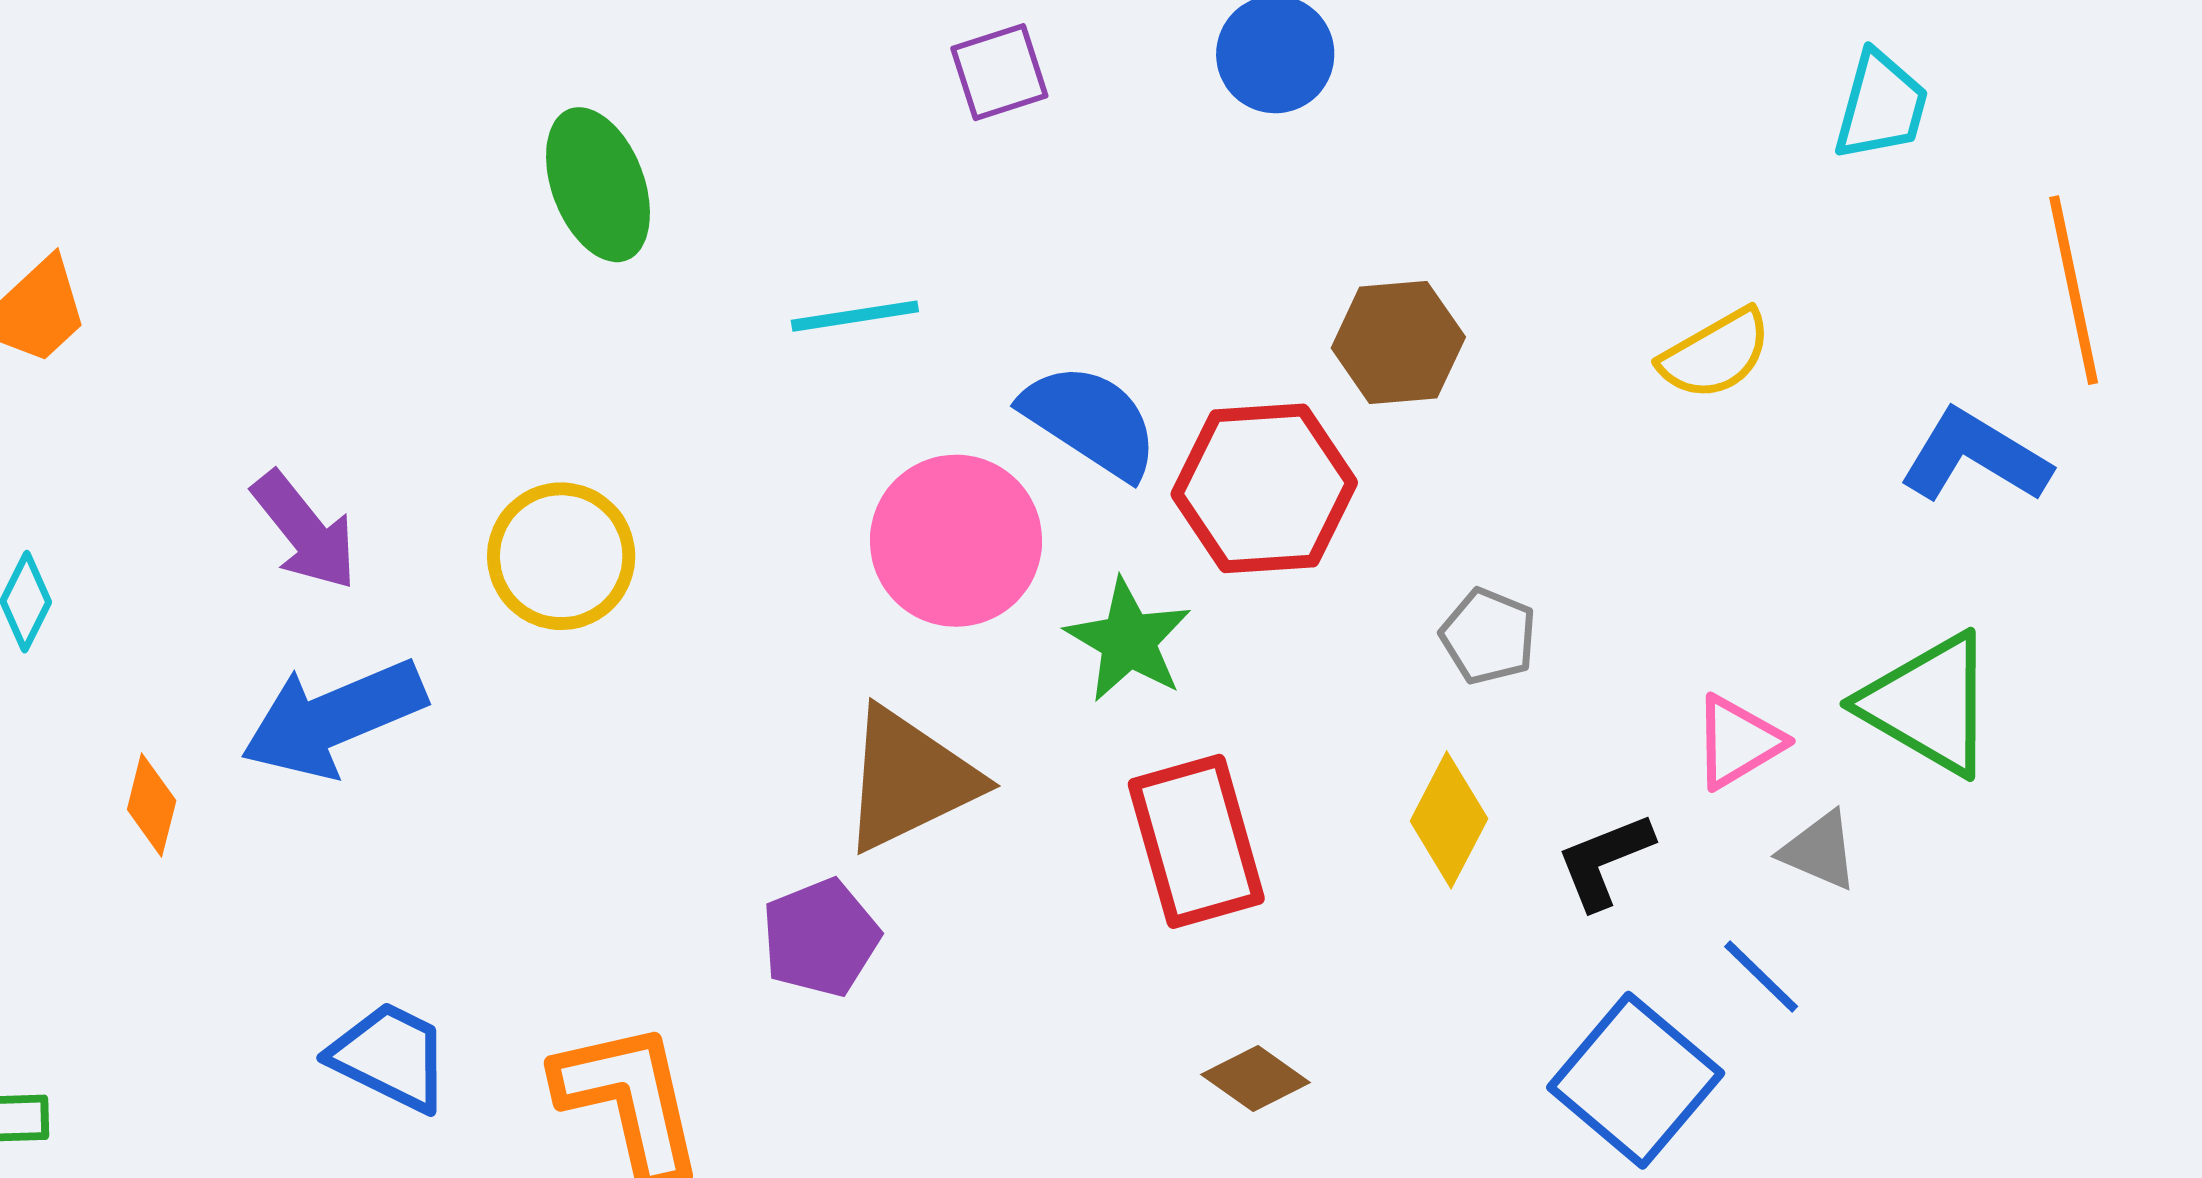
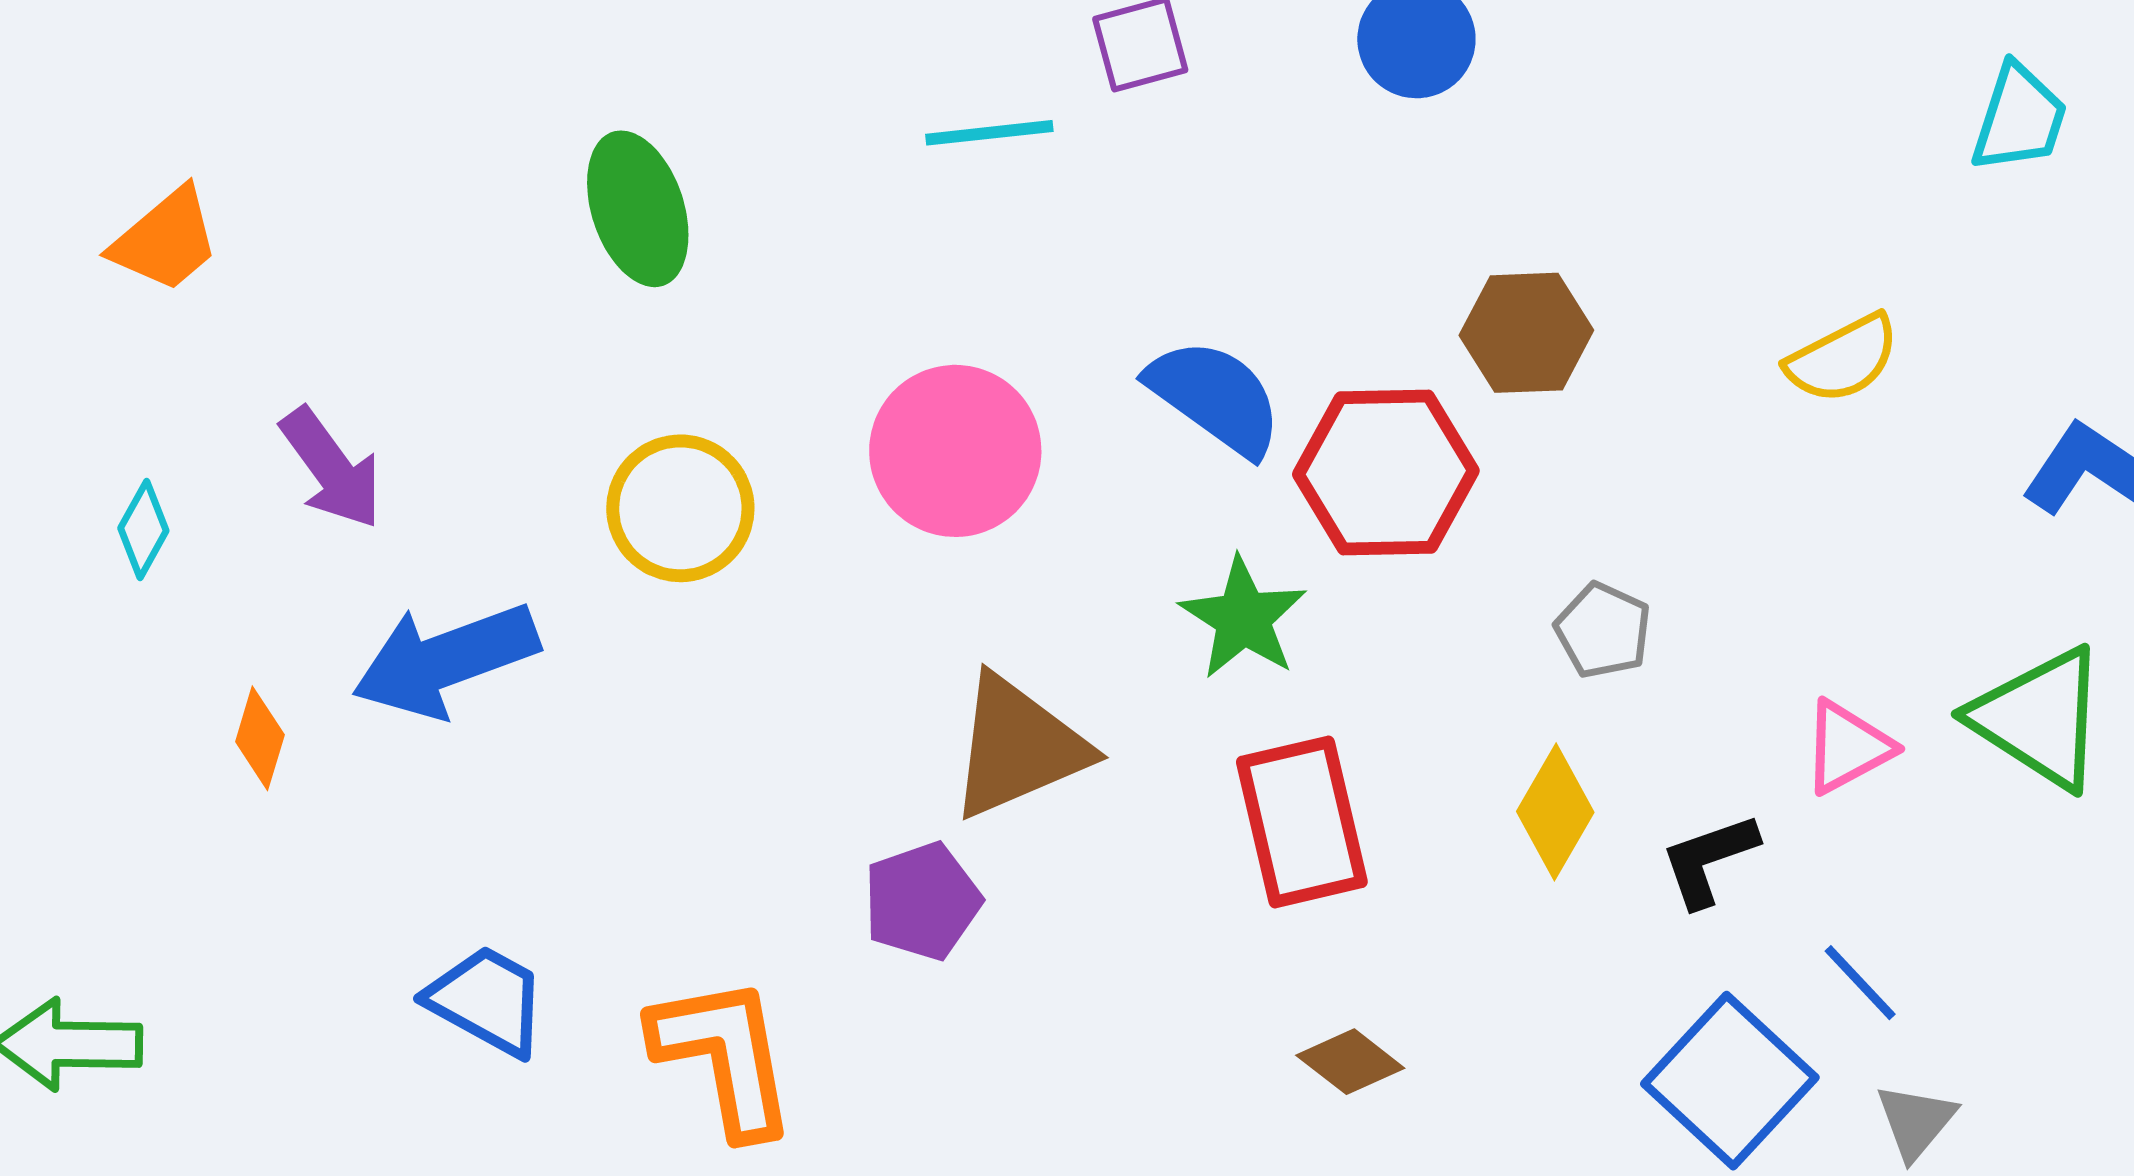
green ellipse: (598, 185) -> (638, 209), moved
cyan line: (855, 316) -> (989, 133), moved
purple arrow: (305, 531) -> (331, 468), moved
pink circle: (956, 541) -> (955, 451), moved
gray triangle: (1819, 851) -> (1916, 1121), moved, turned 44

